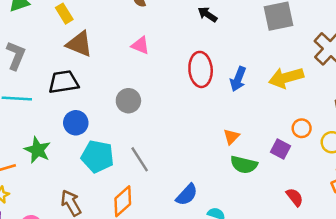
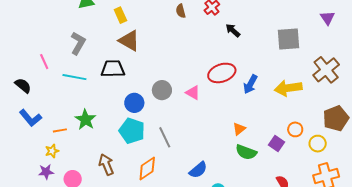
pink triangle: (140, 45) -> (193, 93), moved
red ellipse: (201, 69) -> (222, 73), turned 68
blue circle: (76, 123) -> (134, 103), moved

